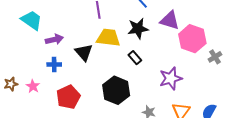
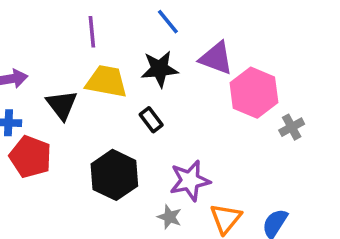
purple star: (171, 78) -> (190, 181), moved
red pentagon: (68, 97) -> (30, 157), moved, turned -30

